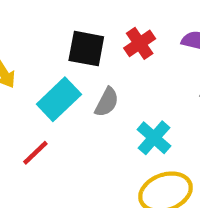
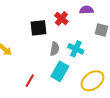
cyan rectangle: (59, 99) -> (60, 71), moved
cyan cross: (154, 138) -> (76, 49), moved

